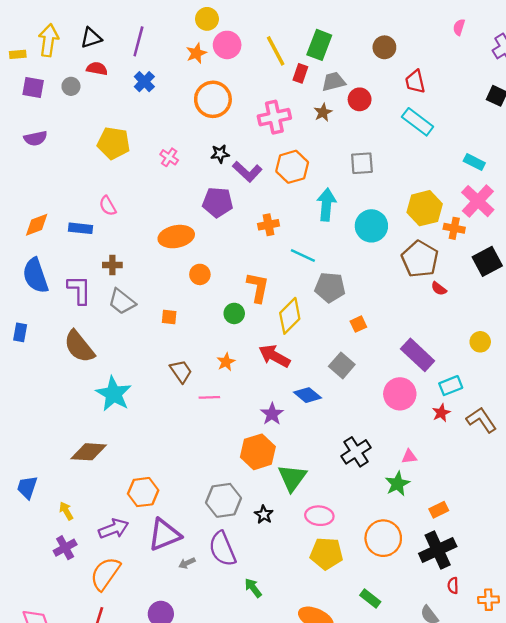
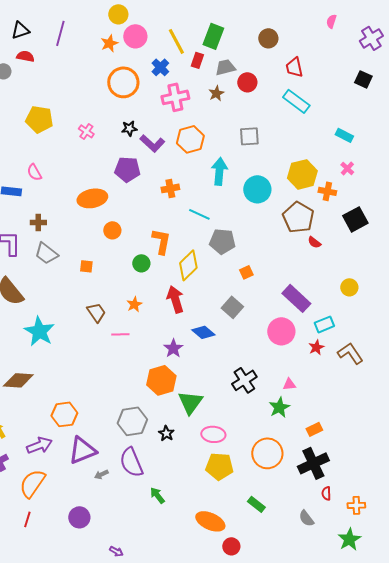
blue cross: (144, 82) -> (160, 67), moved
pink cross: (478, 201) -> (347, 168), size x0.5
red arrow: (274, 356) -> (175, 299), turned 44

